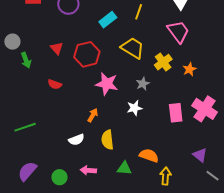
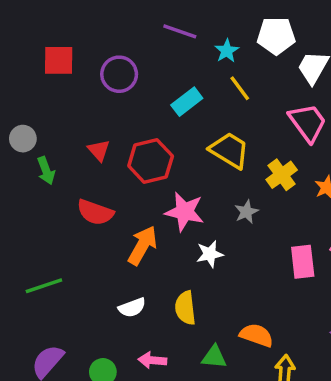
yellow line: (139, 12) -> (240, 88), turned -56
red semicircle: (55, 84) -> (95, 212), size x1.5
white star: (134, 108) -> (210, 254), moved
orange arrow: (93, 115) -> (142, 245), moved, size x1.6

